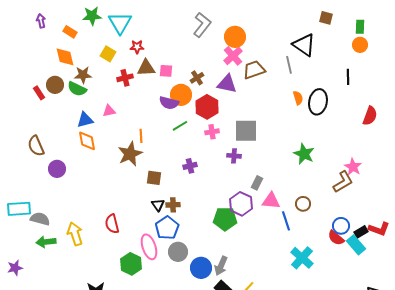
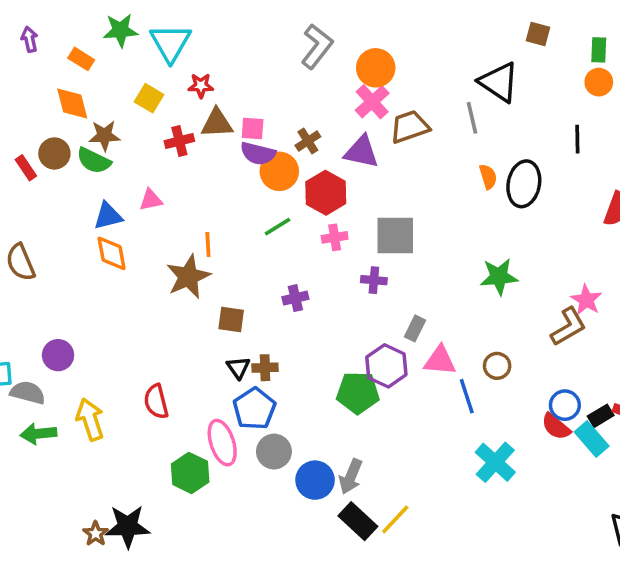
purple semicircle: (169, 103) -> (258, 153), moved
green star: (304, 154) -> (499, 277), turned -30
purple circle: (57, 169) -> (58, 355), moved

